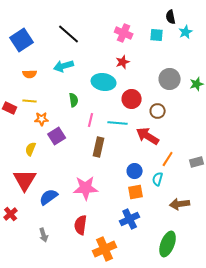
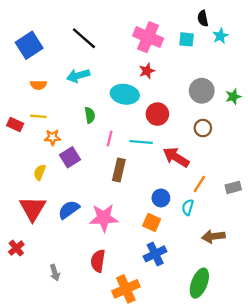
pink cross: (124, 33) -> (148, 37), size x1.4
brown circle: (158, 111) -> (203, 128), moved
orange square: (136, 192) -> (152, 222), moved, turned 35
blue semicircle: (49, 197) -> (69, 210), moved

